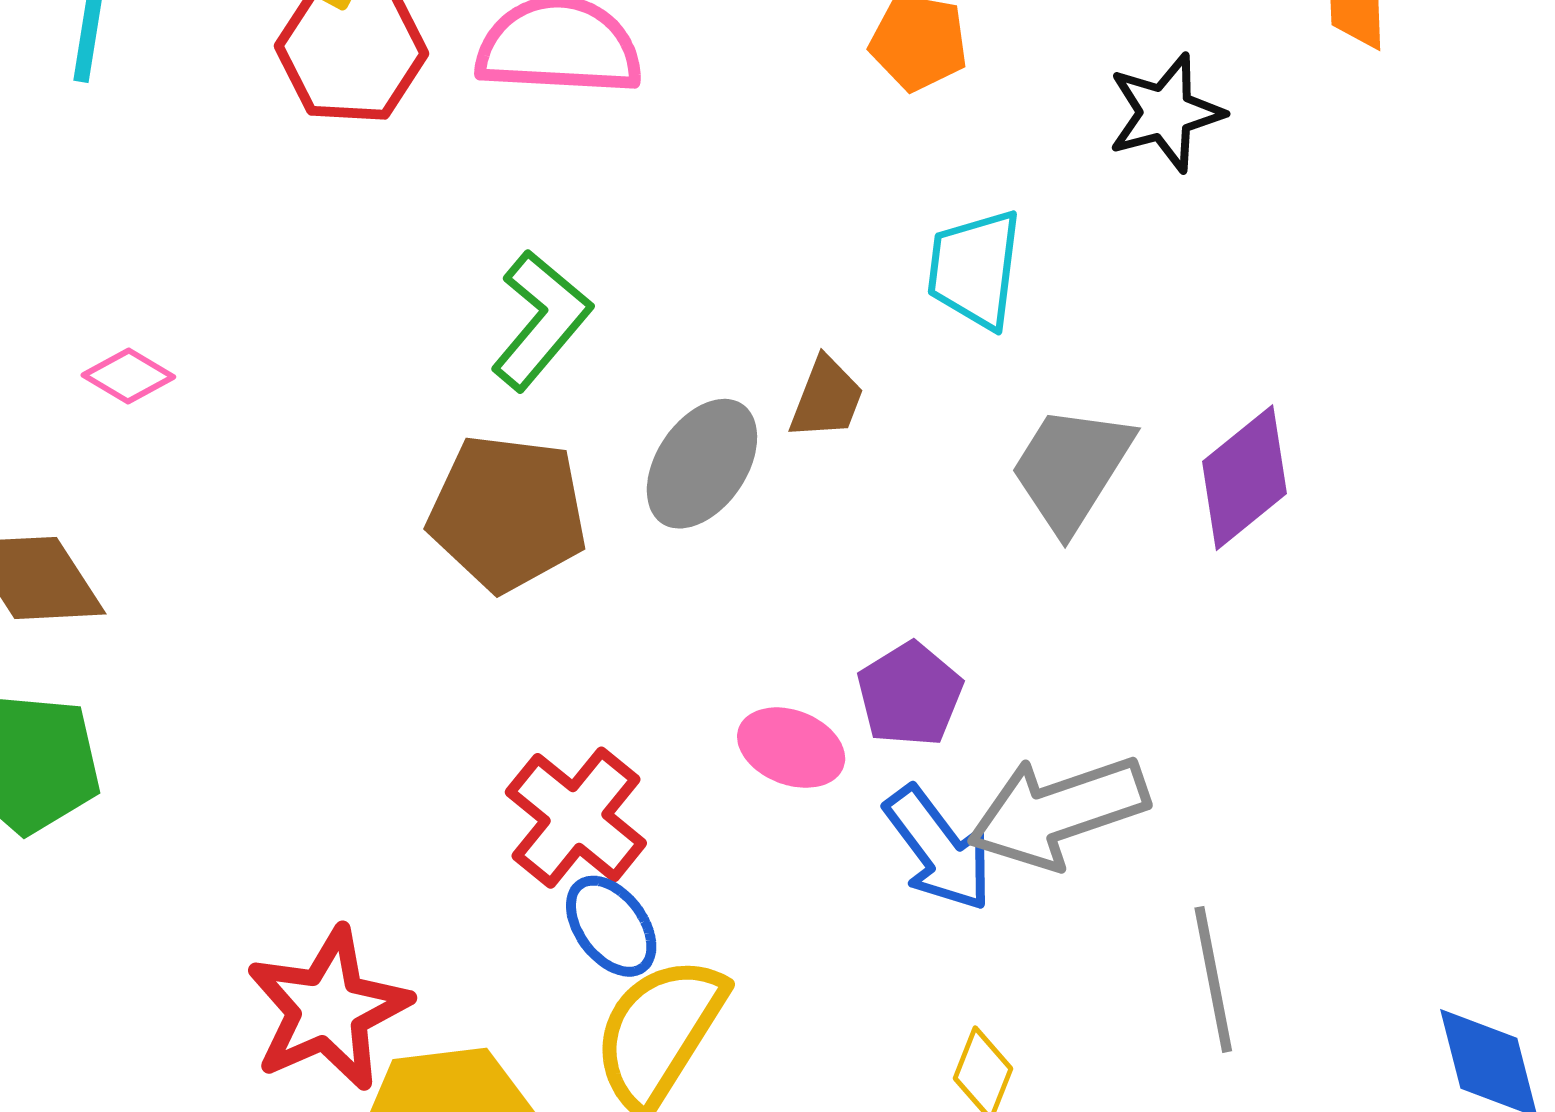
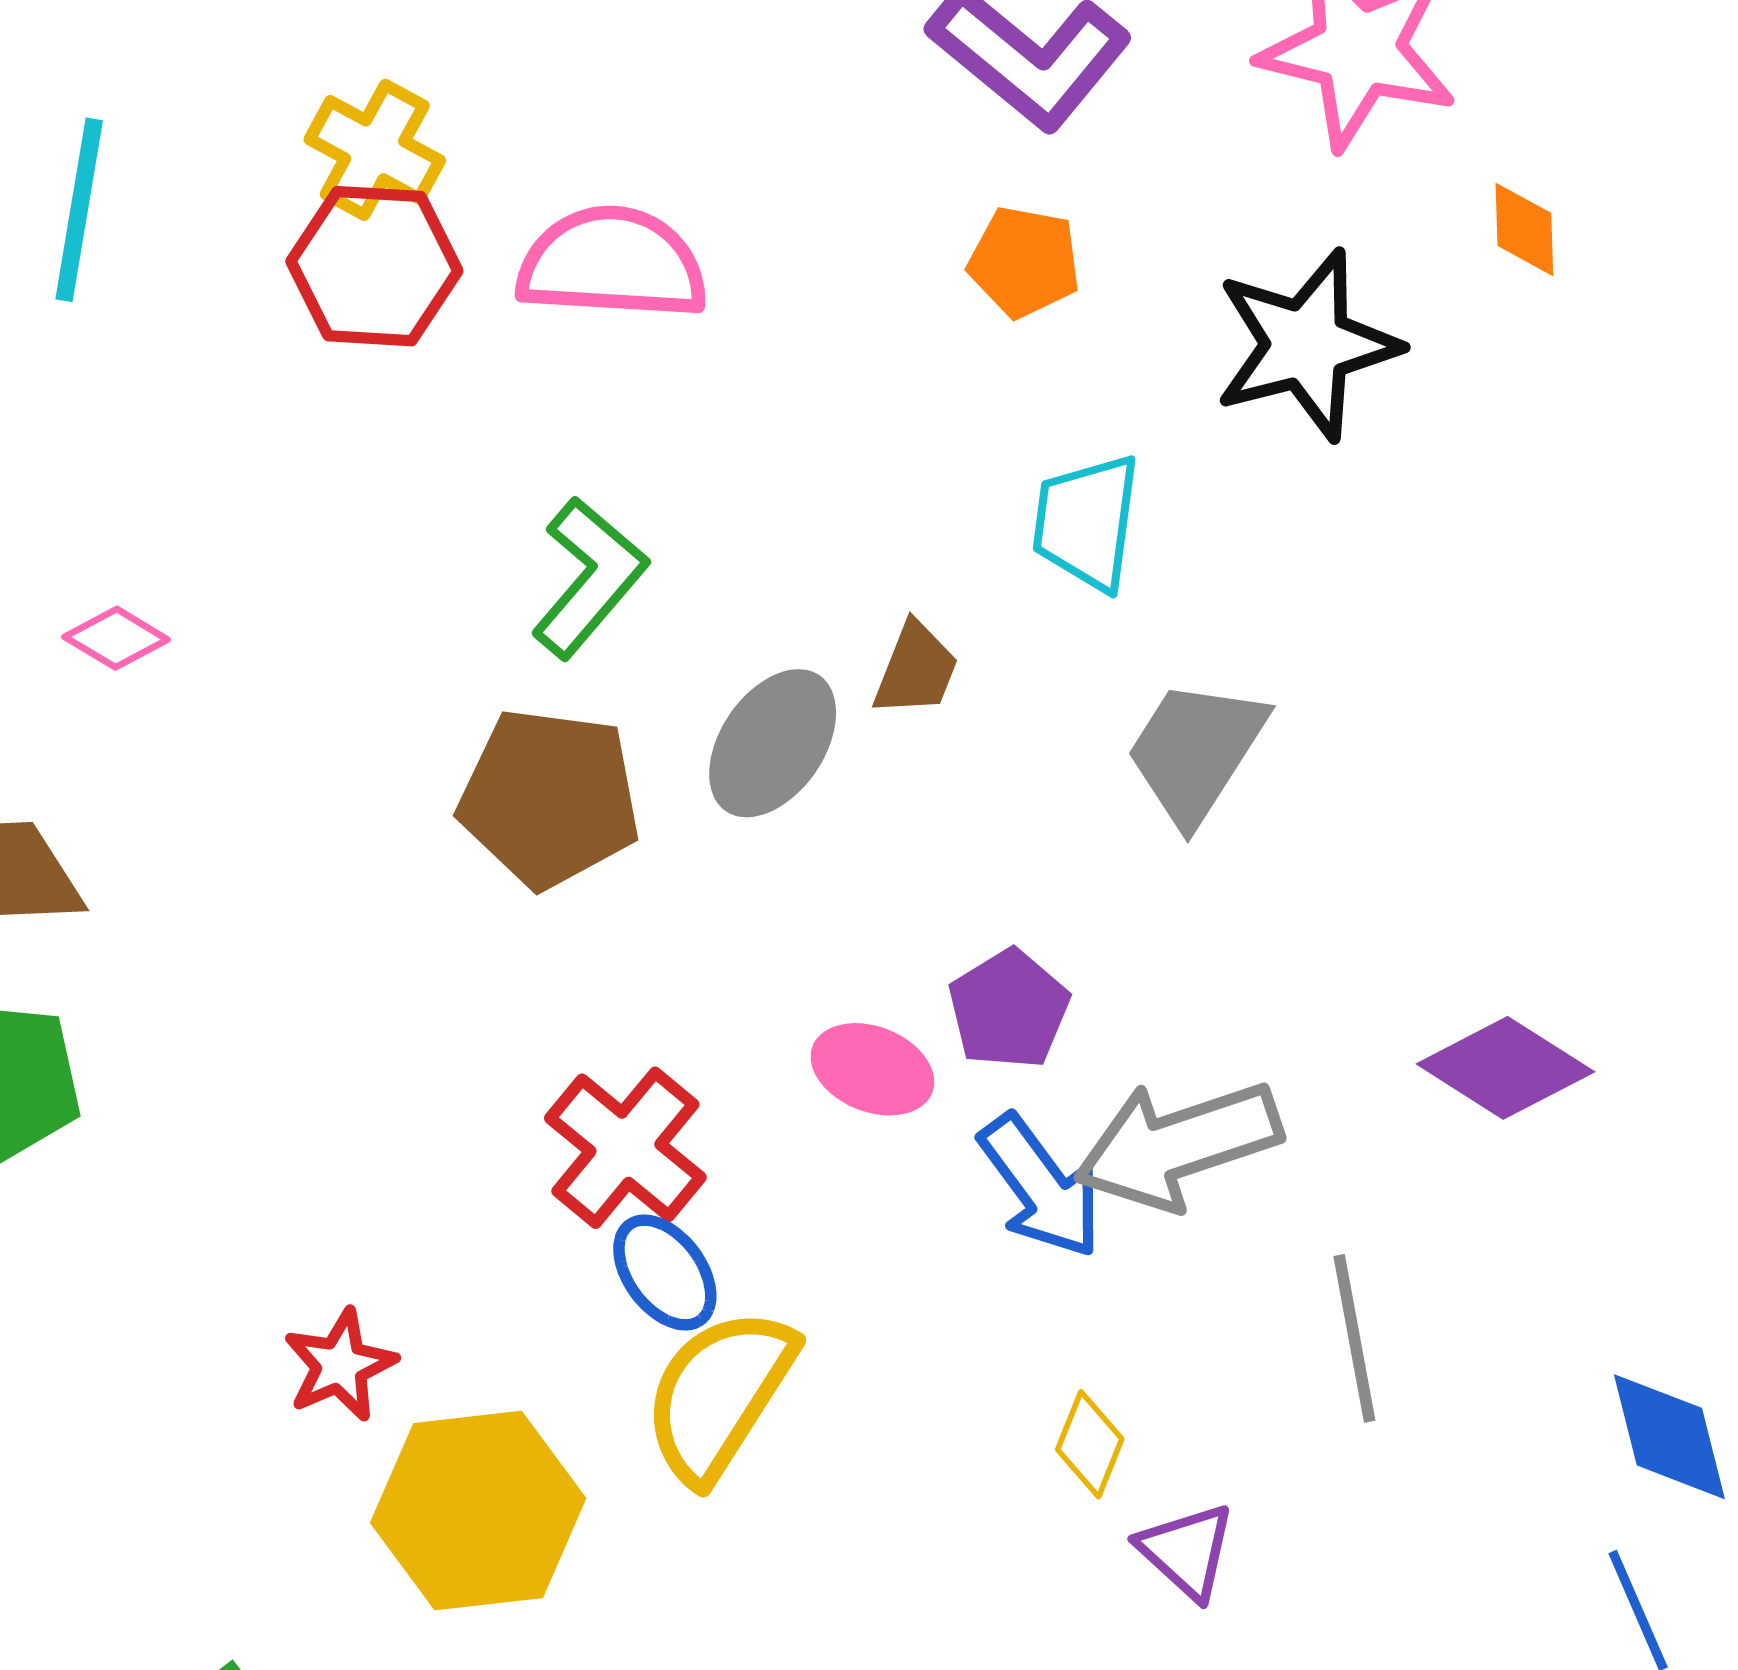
black star: (1166, 113) -> (1307, 345), size x1.4
purple diamond: (1244, 478) -> (1505, 1068), moved, turned 71
red star: (328, 1009) -> (340, 1365), size x0.6

